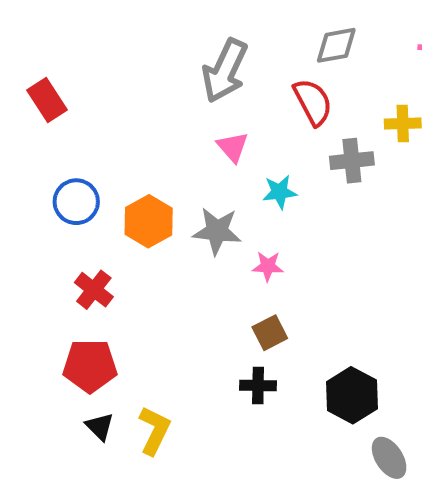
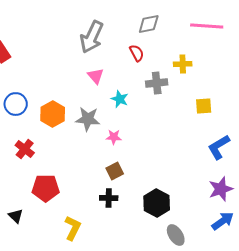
red semicircle: (313, 102) -> (137, 53), size x0.7
cyan star: (280, 192) -> (120, 99), turned 30
red pentagon: (90, 366) -> (46, 188), moved
black triangle: (100, 427) -> (16, 216), moved
yellow L-shape: (154, 430) -> (73, 228), moved

